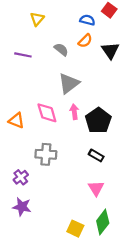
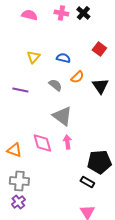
blue semicircle: (87, 20) -> (63, 58), moved
gray triangle: (69, 83) -> (62, 116), turned -45
black pentagon: (98, 120) -> (99, 162), moved, turned 30
gray cross: (46, 154) -> (19, 181), moved

